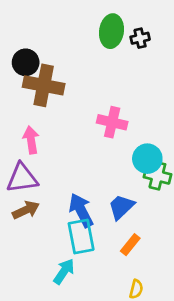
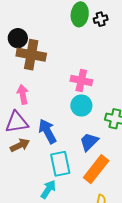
cyan circle: (147, 159) -> (81, 106), moved
blue arrow: (81, 210) -> (47, 131), moved
orange rectangle: (130, 245) -> (96, 169), size x1.8

